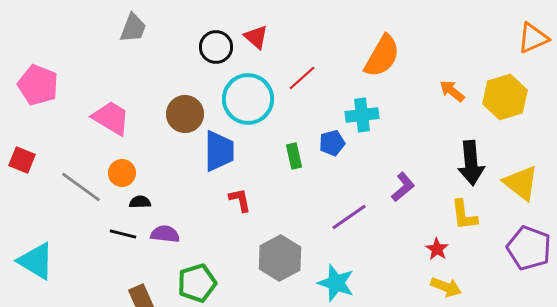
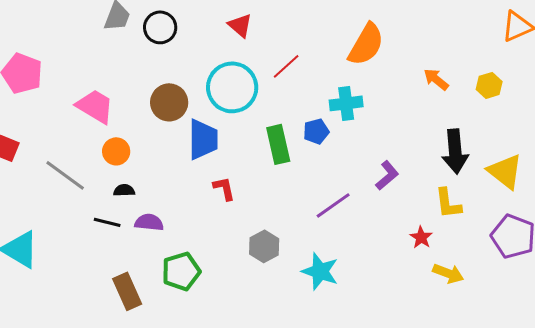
black circle: (216, 47) -> (160, 27), moved
yellow hexagon: (505, 97) -> (489, 85), size x0.6
green rectangle: (294, 156) -> (278, 144), size x1.5
orange circle: (122, 173) -> (116, 151), moved
gray hexagon: (280, 258) -> (264, 246), size x0.7
yellow arrow: (446, 287) -> (448, 273), moved

